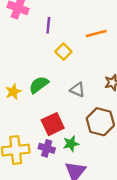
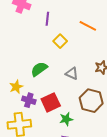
orange line: (96, 33) -> (88, 26), turned 42
yellow star: (13, 92) -> (16, 87), moved
purple cross: (47, 148) -> (29, 100), moved

